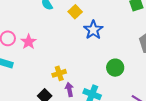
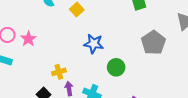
blue star: (93, 30) -> (94, 44), moved, turned -30

